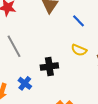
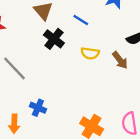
black cross: (49, 66) -> (54, 39), moved, turned -30

